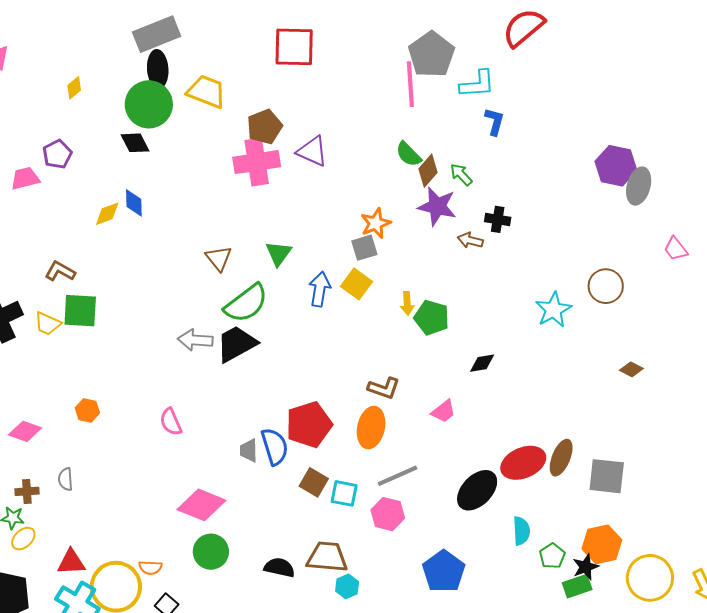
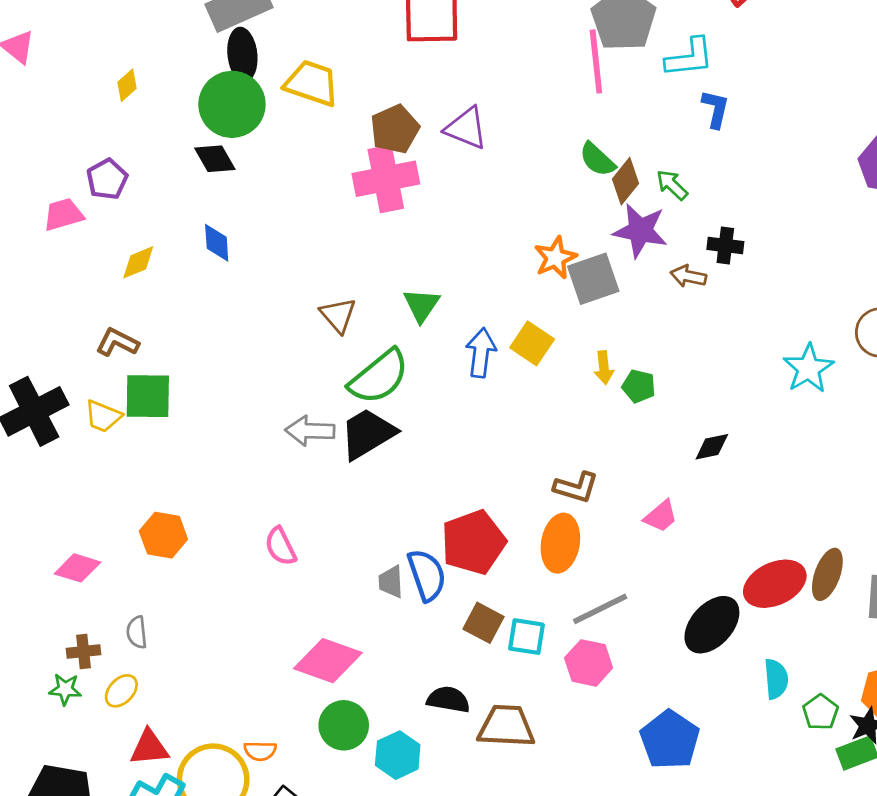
purple triangle: (312, 151) -> (466, 128), moved
yellow diamond: (107, 214) -> (138, 262), moved
gray square: (364, 248) -> (593, 279), moved, size x1.4
green pentagon: (432, 318) -> (639, 386), size x0.7
orange hexagon: (87, 410) -> (163, 535), size x1.4
yellow ellipse: (23, 539) -> (121, 691), moved
black semicircle: (279, 568) -> (448, 700), moved
cyan hexagon: (347, 586) -> (398, 755), moved, size x1.4

